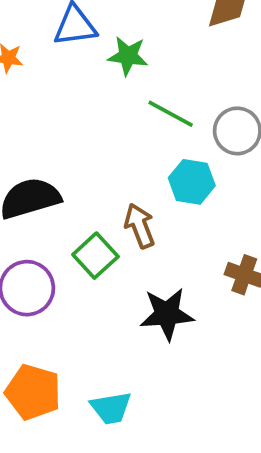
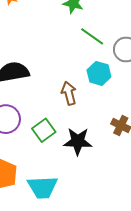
green square: (95, 256) -> (44, 130), moved
cyan trapezoid: (111, 408) -> (43, 187), size x1.4

